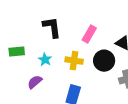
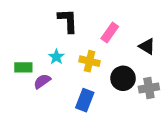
green rectangle: (17, 51) -> (23, 67), moved
black circle: (104, 61) -> (123, 78), moved

